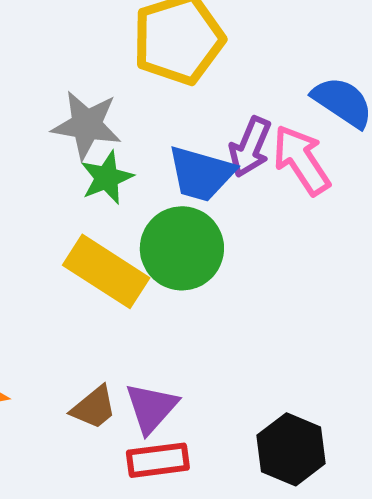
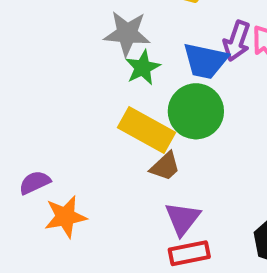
brown trapezoid: (94, 408) -> (165, 166), moved

